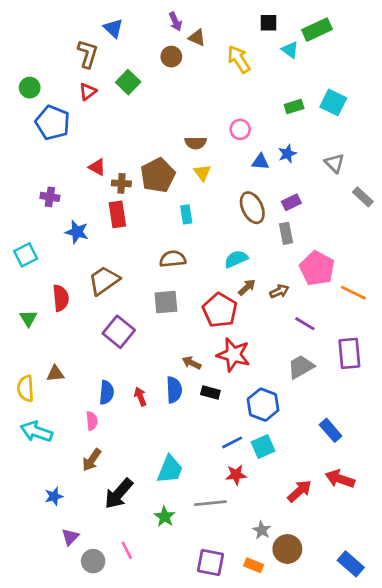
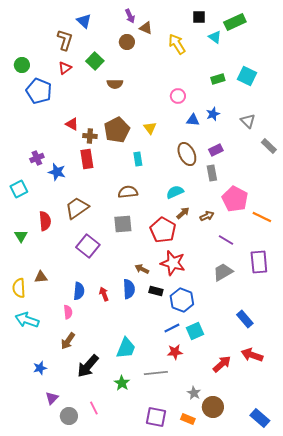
brown semicircle: (196, 143) -> (115, 84), moved
purple cross: (50, 197) -> (37, 158), moved, turned -32
blue hexagon: (263, 405) -> (182, 300), moved

